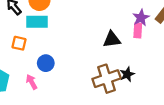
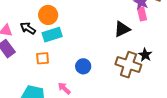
blue circle: (46, 63) -> (83, 66), moved
brown cross: (107, 79) -> (128, 65), turned -35

